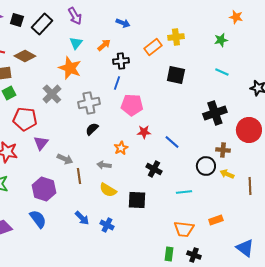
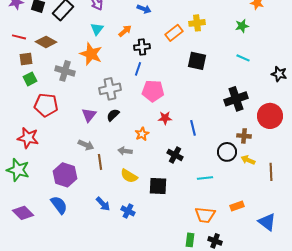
gray cross: (52, 94) -> (65, 71), moved, turned -30
blue line: (172, 142) -> (193, 128), turned 35
purple triangle: (41, 143) -> (89, 115), moved
blue triangle: (245, 248) -> (267, 222), moved

